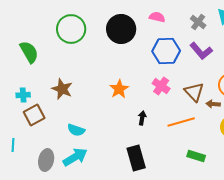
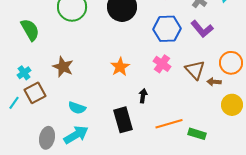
cyan cross: (23, 95) -> (24, 73), turned -32
orange line: (181, 122) -> (169, 124), moved
cyan line: (13, 145) -> (14, 103), moved, turned 32
black rectangle: (136, 158) -> (123, 120), moved

